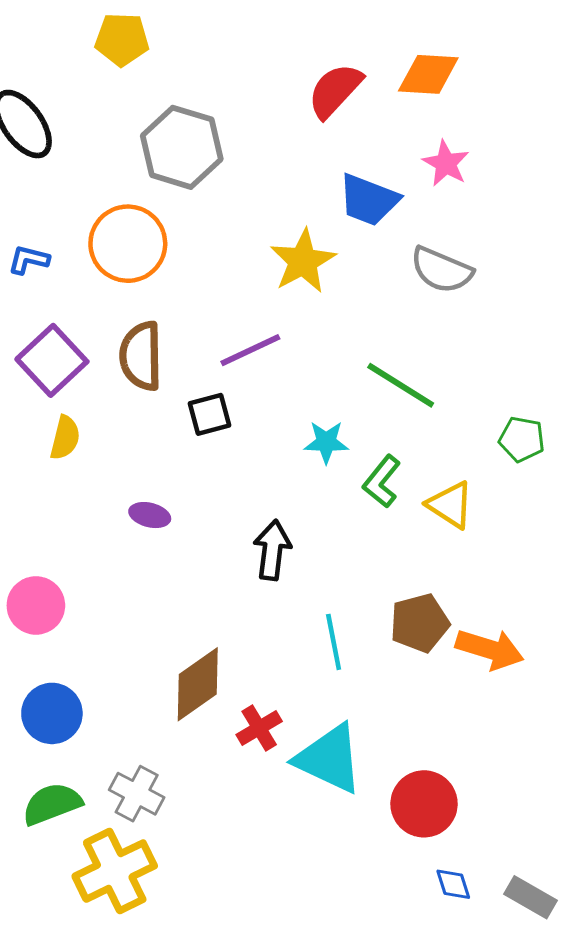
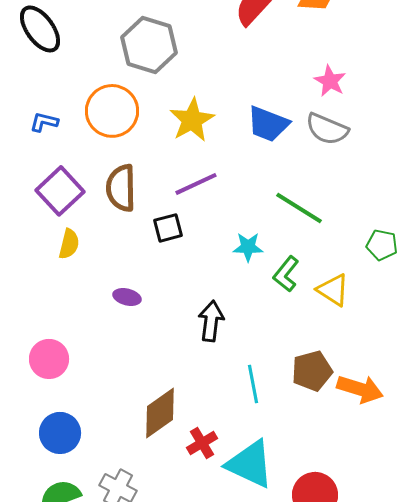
pink star: (446, 163) -> (330, 81), moved
blue trapezoid: (369, 200) -> (268, 124), moved
yellow star: (303, 261) -> (192, 120), moved

